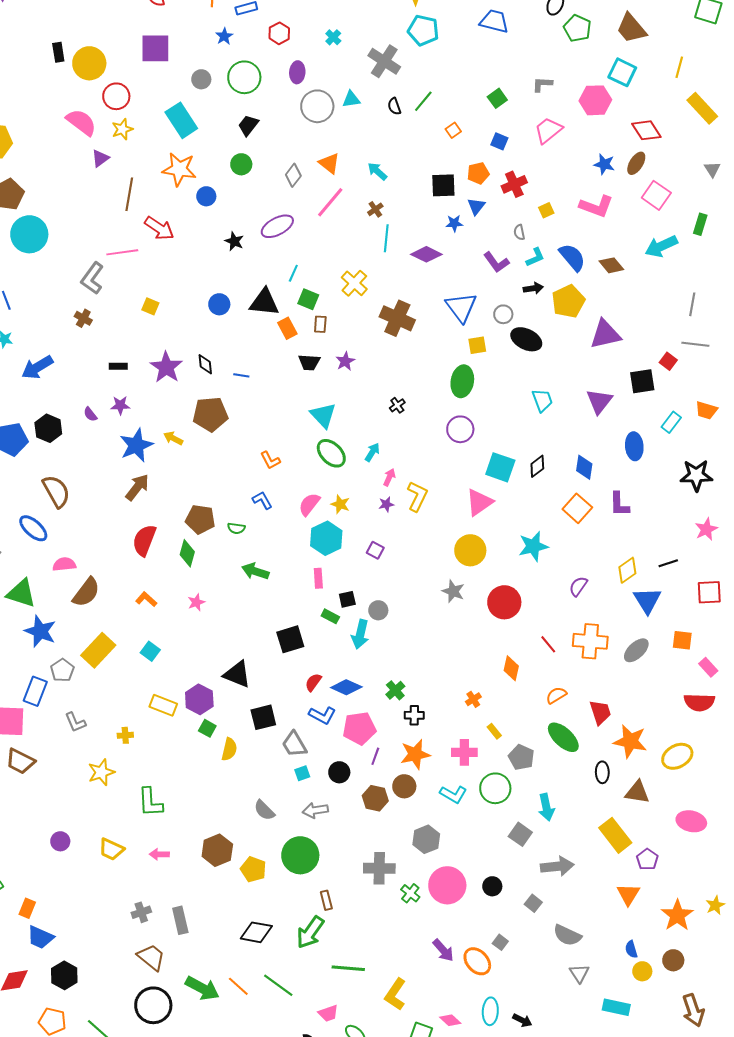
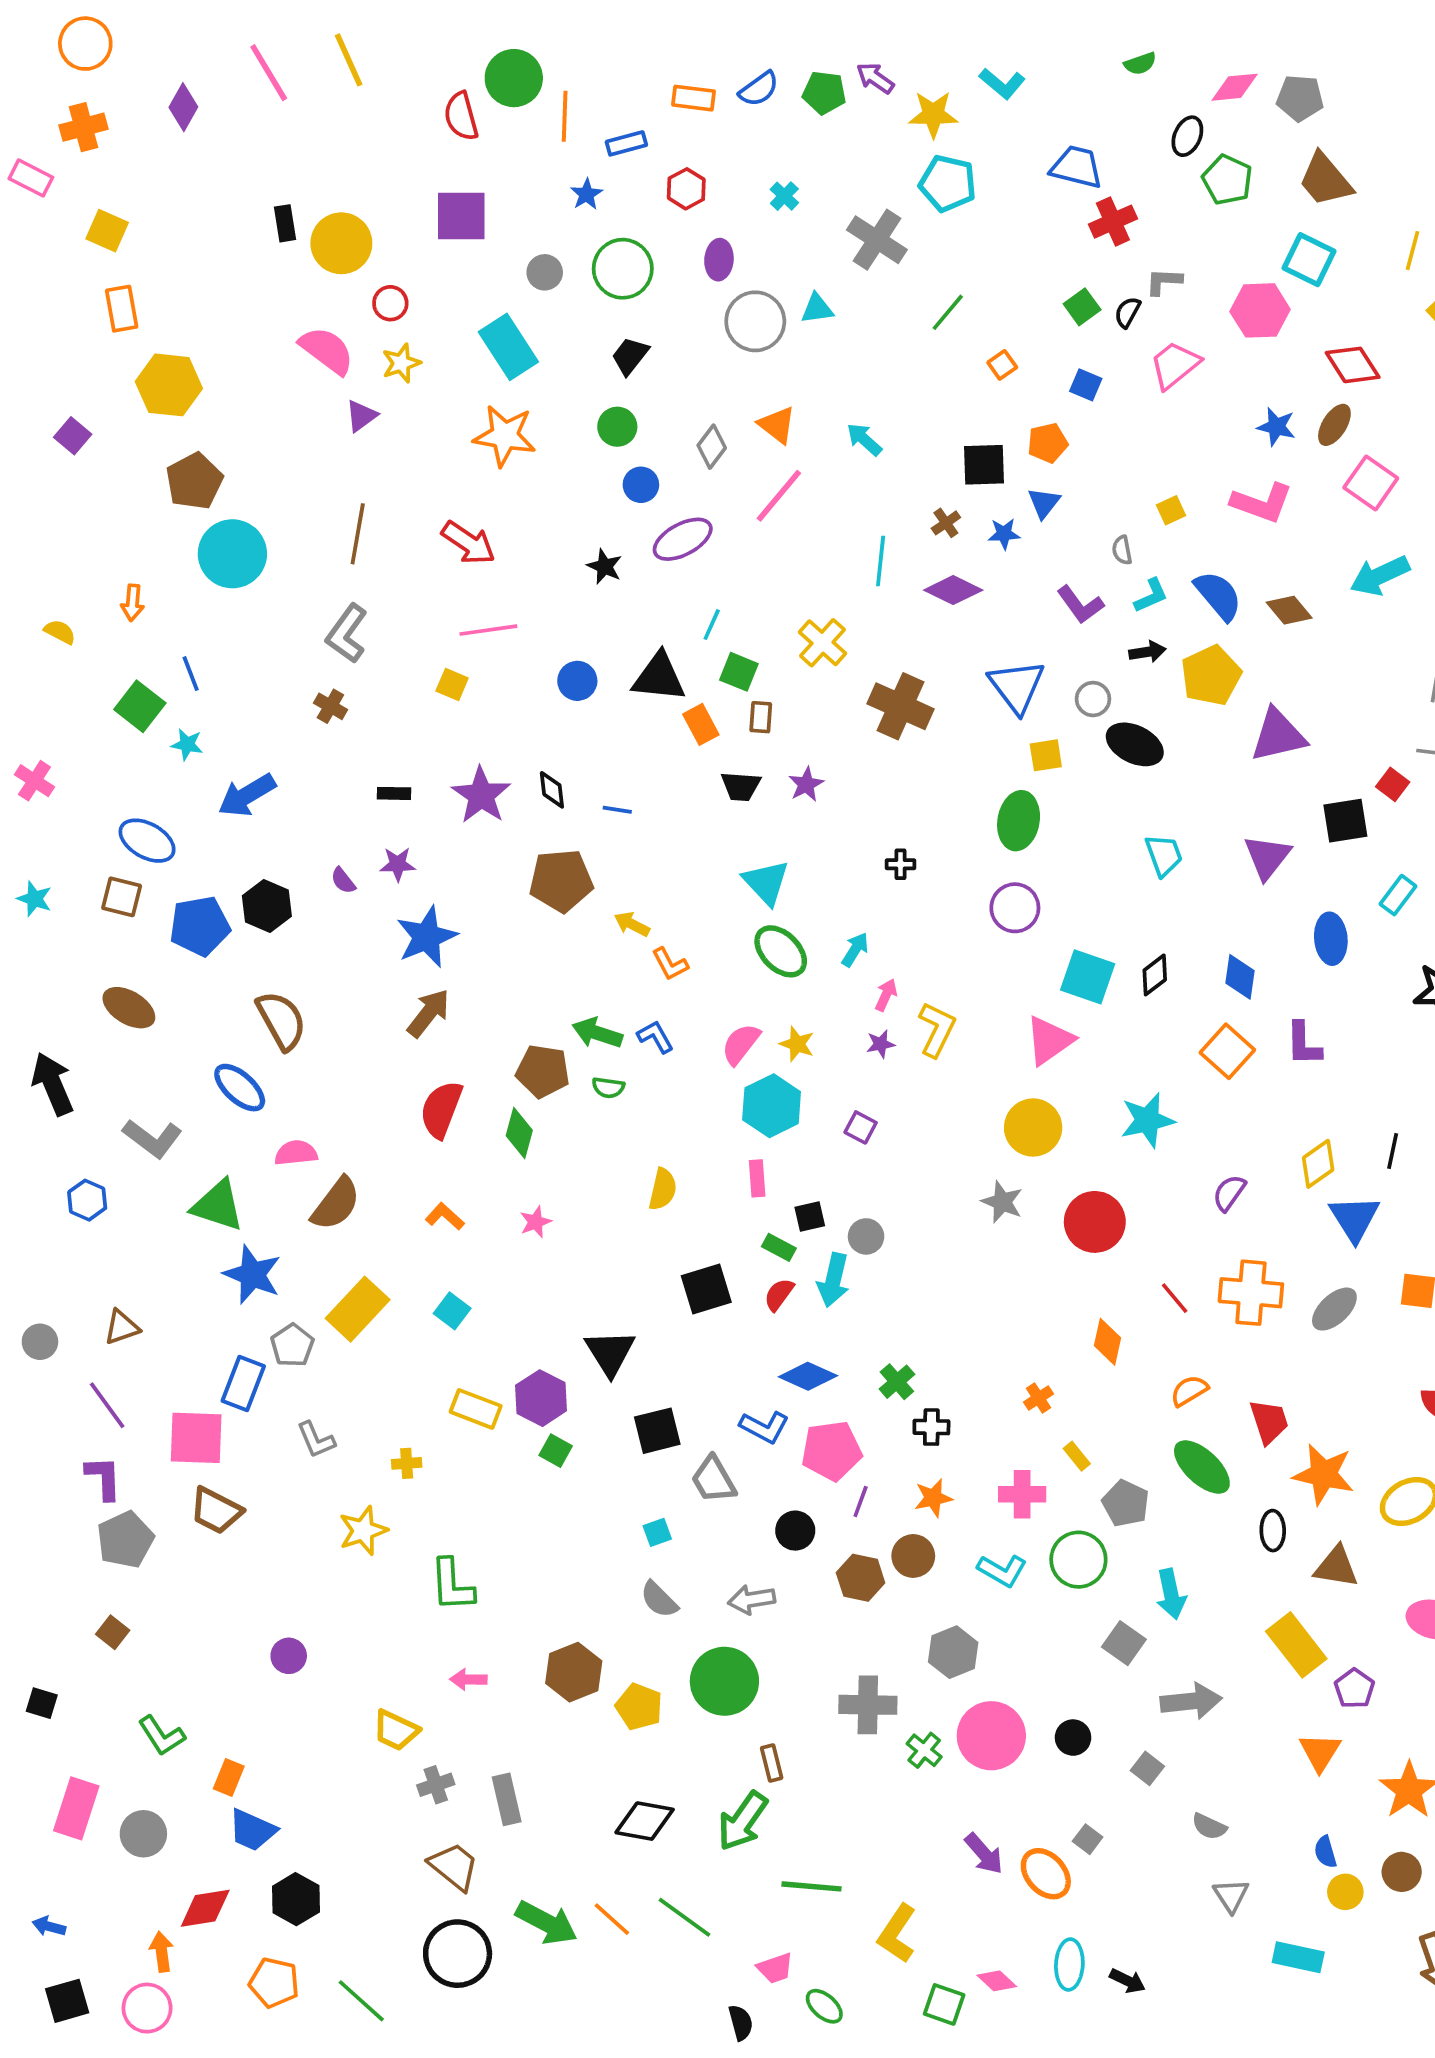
red circle: (116, 96) -> (390, 303), size x0.7
black semicircle: (394, 106) -> (1127, 312), moved, turned 48
red cross: (514, 184) -> (1113, 222), moved
brown line: (129, 194) -> (358, 534), moved
blue circle: (206, 196) -> (641, 485), moved
brown cross: (375, 209) -> (946, 523), moved
pink line: (122, 252) -> (488, 630), moved
black cross: (397, 405) -> (901, 864), turned 35
yellow arrow: (173, 438) -> (632, 924), moved
black line: (668, 563) -> (1393, 1151), turned -60
green arrow: (255, 571) -> (597, 1033), moved
black triangle: (237, 674) -> (610, 1353), turned 36
red semicircle: (313, 682) -> (779, 1295), moved
yellow semicircle: (229, 749) -> (663, 1189), moved
orange star: (415, 754) -> (933, 1498), size x0.7
cyan square: (302, 773) -> (657, 1532), moved
yellow trapezoid: (111, 849) -> (396, 1730), moved
gray semicircle: (567, 935) -> (1209, 1827), size x0.7

